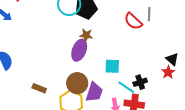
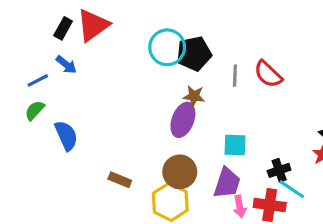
gray line: (149, 14) -> (235, 76), moved
cyan line: (126, 87) -> (292, 189), moved
purple trapezoid: (94, 92) -> (227, 183), moved

